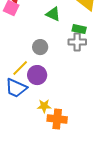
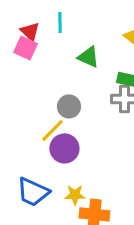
yellow line: (20, 68) -> (52, 130), moved
blue trapezoid: (16, 88) -> (33, 192), moved

